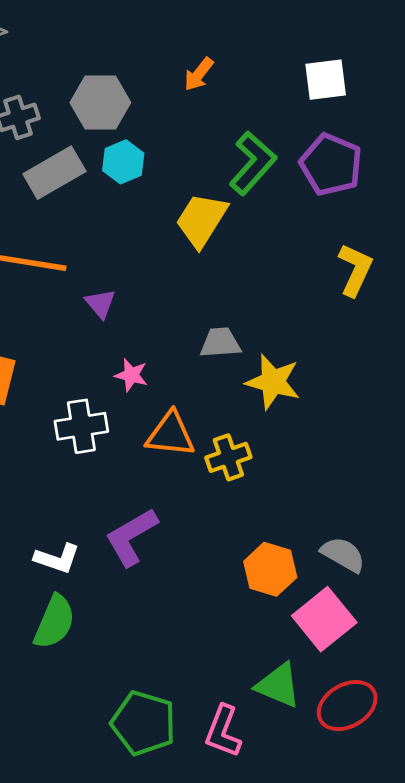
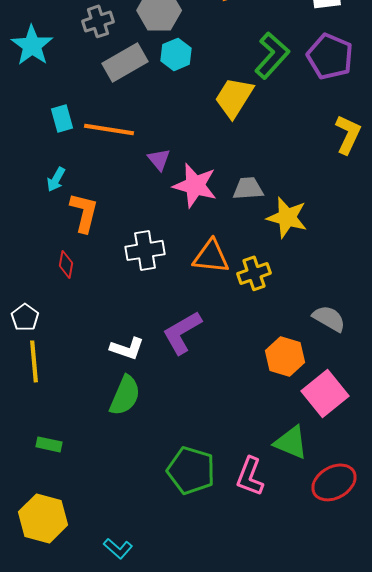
pink star: (131, 375) -> (195, 185), moved, size x1.8
gray semicircle: (343, 554) -> (329, 318), moved
red ellipse: (347, 706) -> (334, 482), moved

